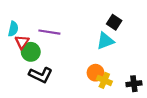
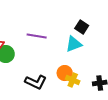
purple line: (49, 32) -> (37, 36), moved
black L-shape: (41, 75) -> (36, 82), moved

